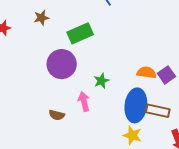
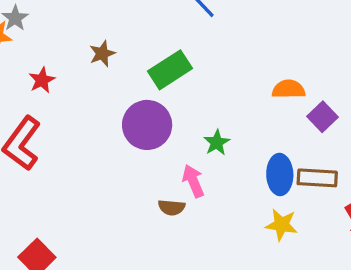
orange semicircle: (146, 73) -> (289, 89), moved
blue ellipse: (136, 105) -> (280, 174), size x0.7
brown semicircle: (57, 115) -> (172, 207), moved

